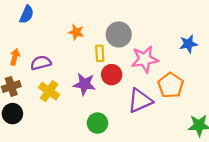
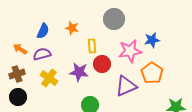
blue semicircle: (27, 14) -> (43, 31), moved
gray circle: (119, 34) -> (114, 19), moved
blue star: (188, 44) -> (152, 40), moved
orange arrow: (15, 57) -> (20, 49), turned -72

